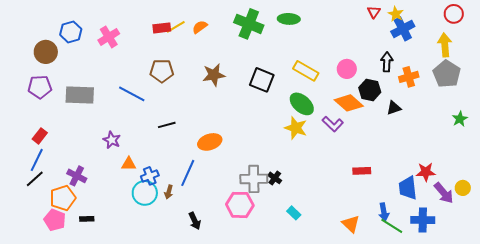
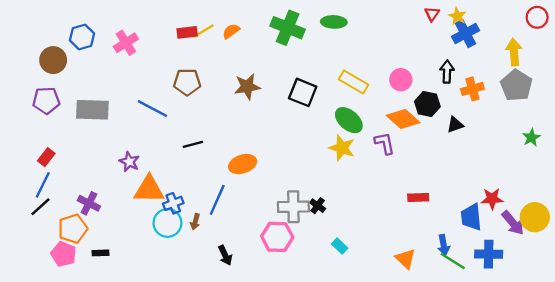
red circle: (454, 14) -> (537, 17), moved
purple L-shape: (333, 124) -> (385, 143), turned -145
orange triangle: (129, 164) -> (149, 189), size x1.8
yellow circle: (463, 188) -> (535, 217), size x1.6

